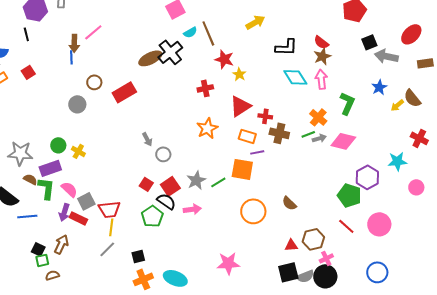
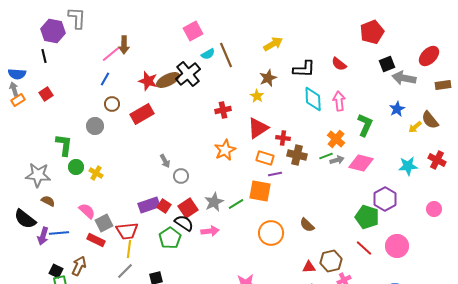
brown arrow: (74, 43) -> (124, 45), moved
brown star: (322, 56) -> (268, 78), moved
blue line: (71, 57) -> (105, 79), moved, turned 32
red star: (224, 59) -> (148, 81), moved
cyan diamond: (295, 77) -> (313, 99), turned 30
cyan star: (397, 161) -> (408, 166), moved
purple rectangle: (50, 168) -> (149, 205), moved
green L-shape: (46, 188) -> (64, 145), moved
purple arrow: (64, 212) -> (43, 236), moved
blue line: (27, 216) -> (59, 233), moved

